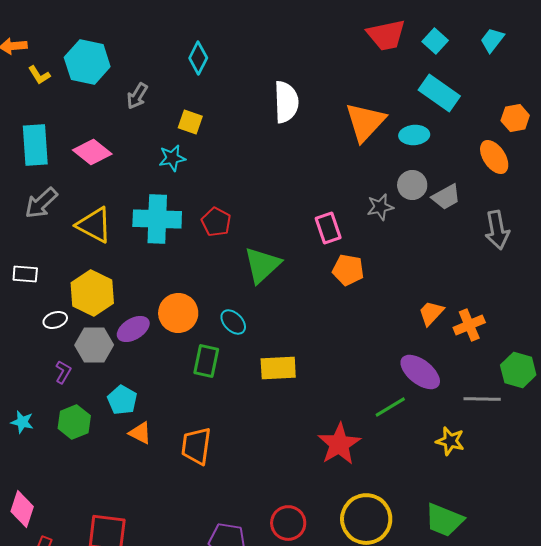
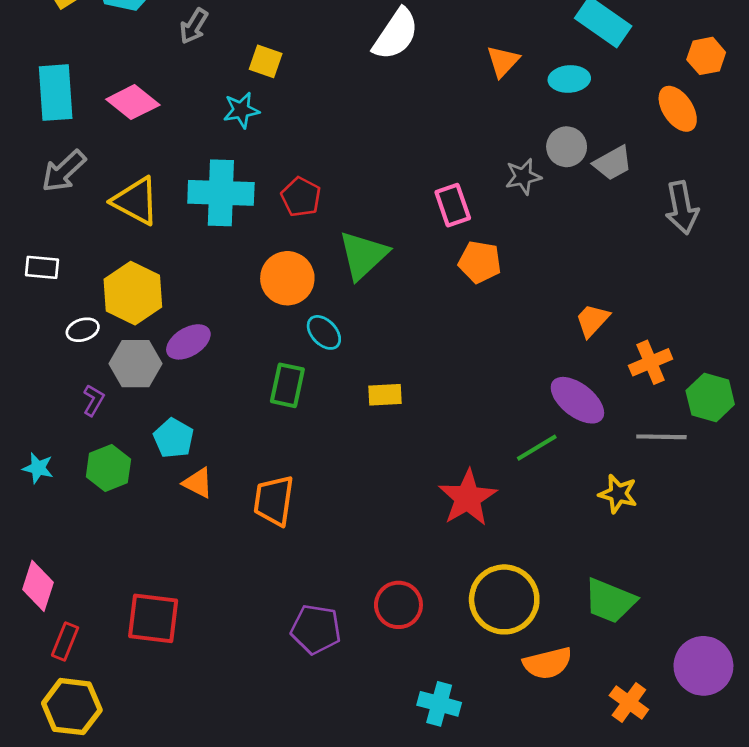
white semicircle: (286, 102) -> (396, 34), turned 36
orange triangle: (365, 122) -> (503, 61), size x0.6
orange circle: (178, 313) -> (287, 278), moved
orange cross: (469, 325) -> (651, 362), moved
yellow rectangle: (278, 368) -> (385, 395), size x0.7

